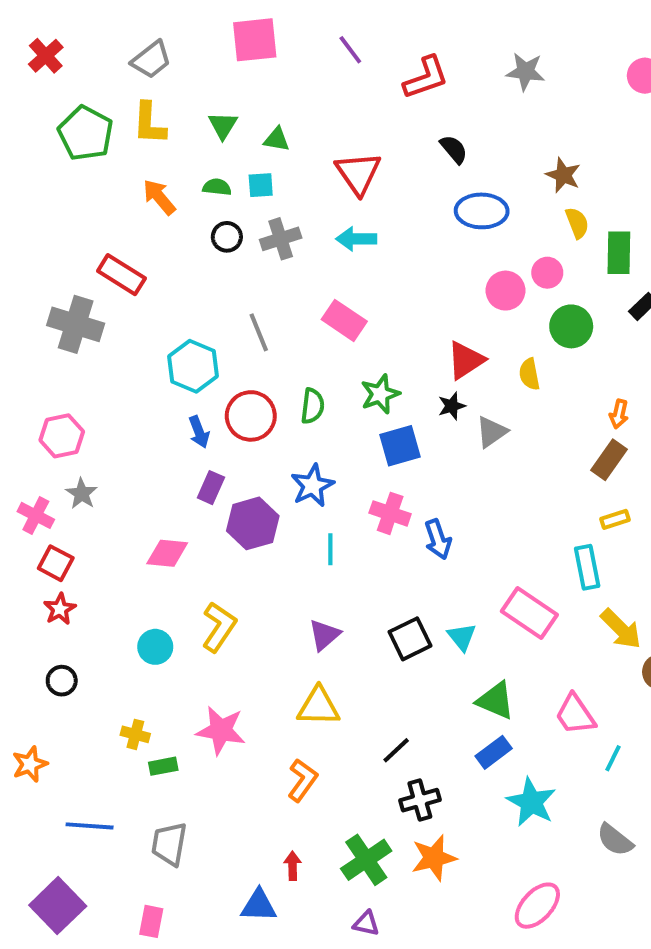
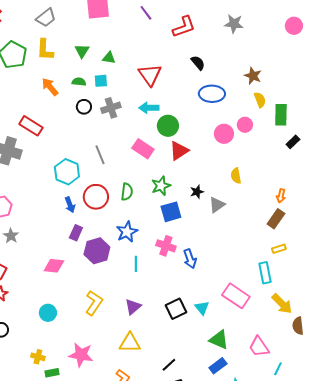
green circle: (571, 326) -> (168, 126), moved
red triangle: (466, 360) -> (179, 151), moved
yellow L-shape: (219, 627) -> (94, 303), moved

